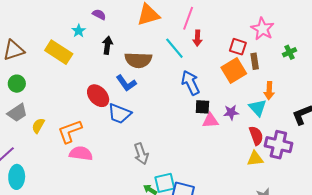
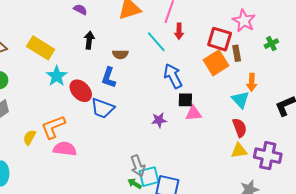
cyan star: (79, 31) -> (57, 76), moved, size x1.5
red square: (238, 47) -> (220, 39), size x1.4
brown semicircle: (138, 60) -> (120, 54), size x0.6
blue L-shape: (126, 83) -> (109, 78), turned 55
purple star: (231, 112) -> (159, 120), moved
yellow semicircle: (38, 126) -> (29, 137), moved
purple cross: (278, 145) -> (268, 156), moved
gray arrow: (141, 154) -> (138, 166), moved

